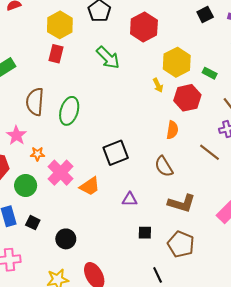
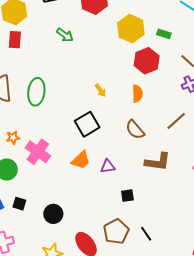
green arrow: (108, 58) -> (65, 35), size x0.7
yellow arrow: (158, 85) -> (100, 90), moved
brown line: (210, 152) -> (176, 121), moved, turned -70
orange trapezoid: (90, 186) -> (81, 160), moved
brown pentagon: (181, 244) -> (116, 231), moved, turned 30

